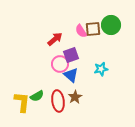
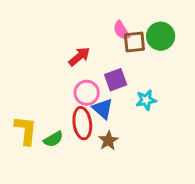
pink semicircle: (81, 31) -> (121, 30), moved
purple square: (71, 55) -> (116, 80), moved
red ellipse: (58, 101) -> (82, 123), moved
yellow L-shape: (22, 102) -> (26, 130), moved

